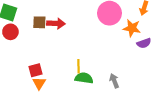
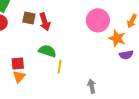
red arrow: (56, 23) -> (45, 22), turned 60
green semicircle: (84, 78) -> (47, 51), moved

